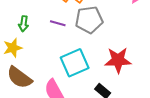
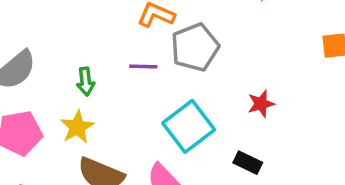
red star: (118, 60) -> (261, 104), size x0.6

